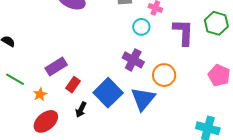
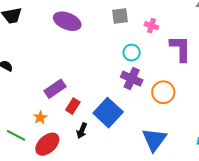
cyan circle: (141, 27) -> (132, 53), moved
green line: (15, 79) -> (16, 135), moved
blue triangle: (143, 99) -> (154, 140), moved

